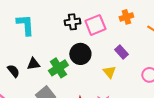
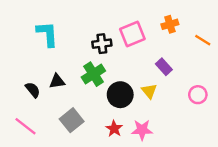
black cross: (72, 22) -> (102, 44), moved
black circle: (80, 54) -> (120, 95), moved
green cross: (58, 68) -> (93, 74), moved

